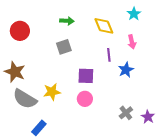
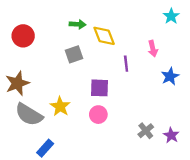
cyan star: (134, 14) -> (171, 16), moved
yellow diamond: (104, 26) -> (104, 36), moved
blue star: (126, 70) -> (170, 76), moved
brown star: (15, 72) -> (17, 83), turned 30
yellow star: (52, 92) -> (60, 106), turned -30

